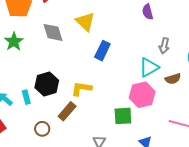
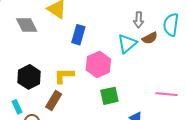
brown semicircle: (173, 79) -> (150, 38), moved
pink hexagon: (142, 95) -> (98, 64), moved
cyan rectangle: (26, 97) -> (17, 107), moved

